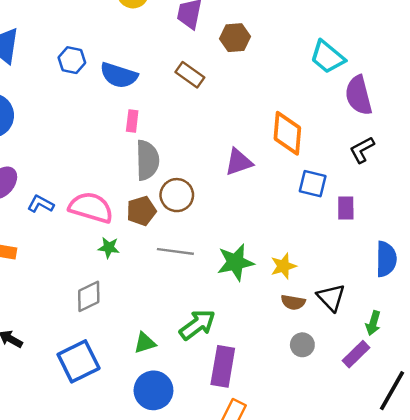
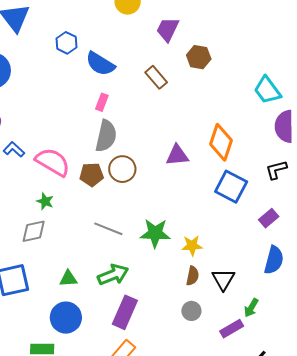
blue square: (313, 184) -> (231, 187), size x1.4
purple rectangle: (346, 208) -> (269, 218), moved, turned 36
green star: (109, 248) -> (45, 201), moved
gray line: (175, 251) -> (108, 229), moved
brown semicircle: (293, 302) -> (193, 276), turned -102

